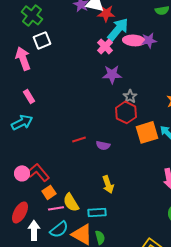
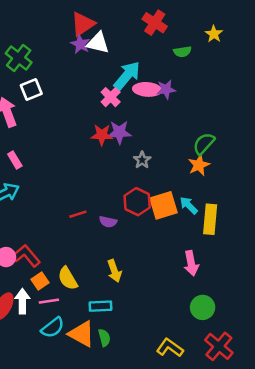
red star: (106, 13) -> (102, 135), moved
red hexagon: (126, 112) -> (137, 202), moved
yellow semicircle: (71, 202) -> (68, 278), moved
white arrow: (34, 230) -> (22, 301), moved

